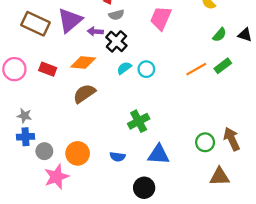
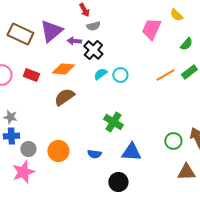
pink trapezoid: (161, 18) -> (151, 29), moved
green cross: (139, 121) -> (113, 122), turned -30
pink star: (57, 177) -> (23, 172), moved

